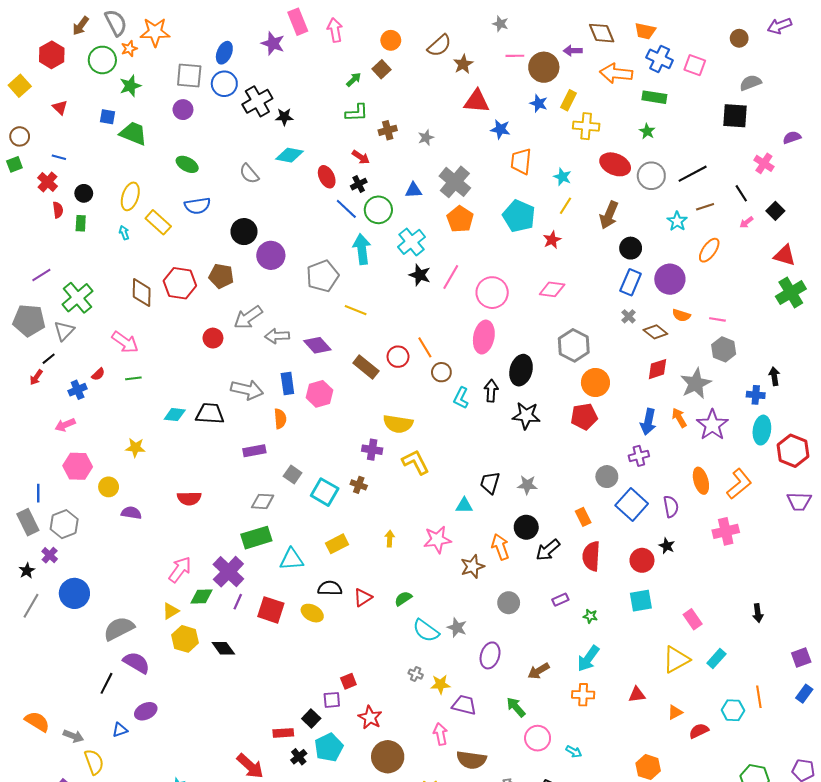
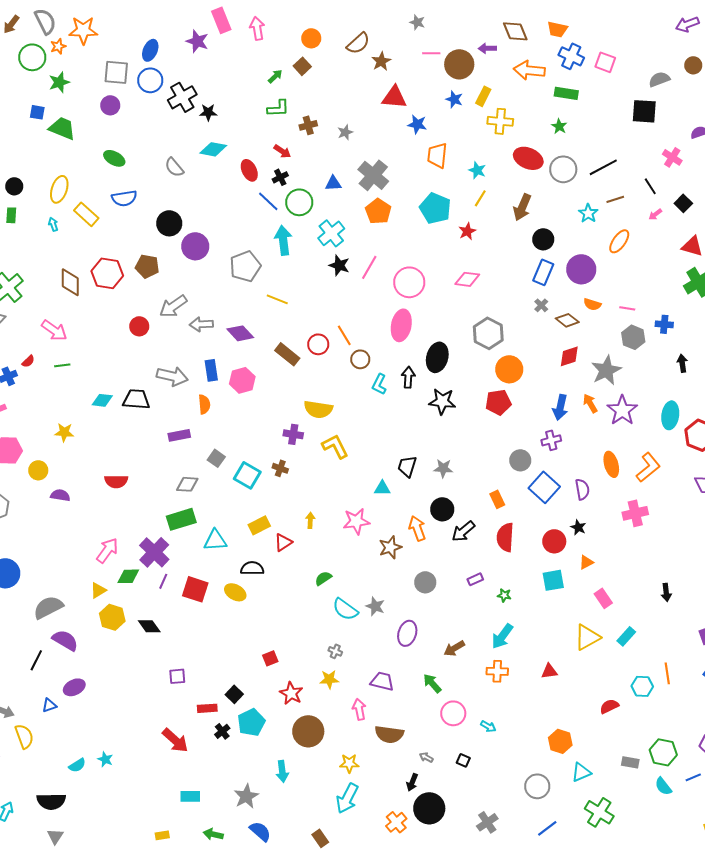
brown circle: (739, 38) -> (693, 65), moved
blue cross: (756, 395) -> (664, 324), moved
red triangle: (363, 598) -> (283, 542), moved
yellow star: (440, 684) -> (329, 679), moved
purple square: (332, 700) -> (177, 676), moved
orange triangle: (675, 712) -> (586, 562), moved

